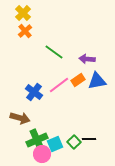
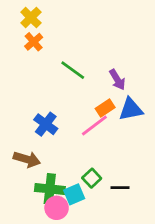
purple arrow: (87, 59) -> (117, 80), turned -126
pink line: (59, 85) -> (94, 125), moved
green cross: (37, 140) -> (50, 189), turned 30
green square: (74, 142) -> (92, 178), moved

